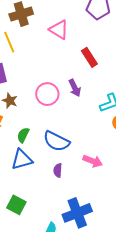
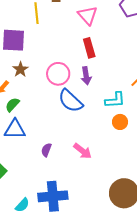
red rectangle: (89, 57) -> (89, 48), moved
green semicircle: (23, 135) -> (12, 105), moved
blue semicircle: (56, 141) -> (70, 101), moved

